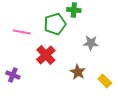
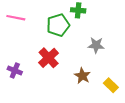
pink line: (22, 32) -> (16, 18), moved
purple cross: (13, 75) -> (15, 71), moved

